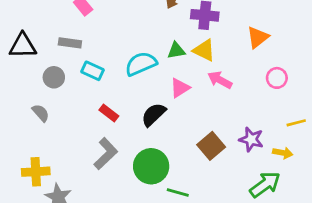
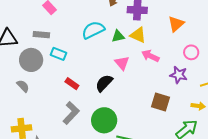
cyan semicircle: (141, 64) -> (93, 30), moved
gray circle: (54, 77) -> (31, 60), size x1.5
pink triangle: (180, 88) -> (122, 63), turned -35
purple star: (251, 139) -> (179, 75), moved
brown square: (211, 146) -> (160, 102), moved, turned -30

